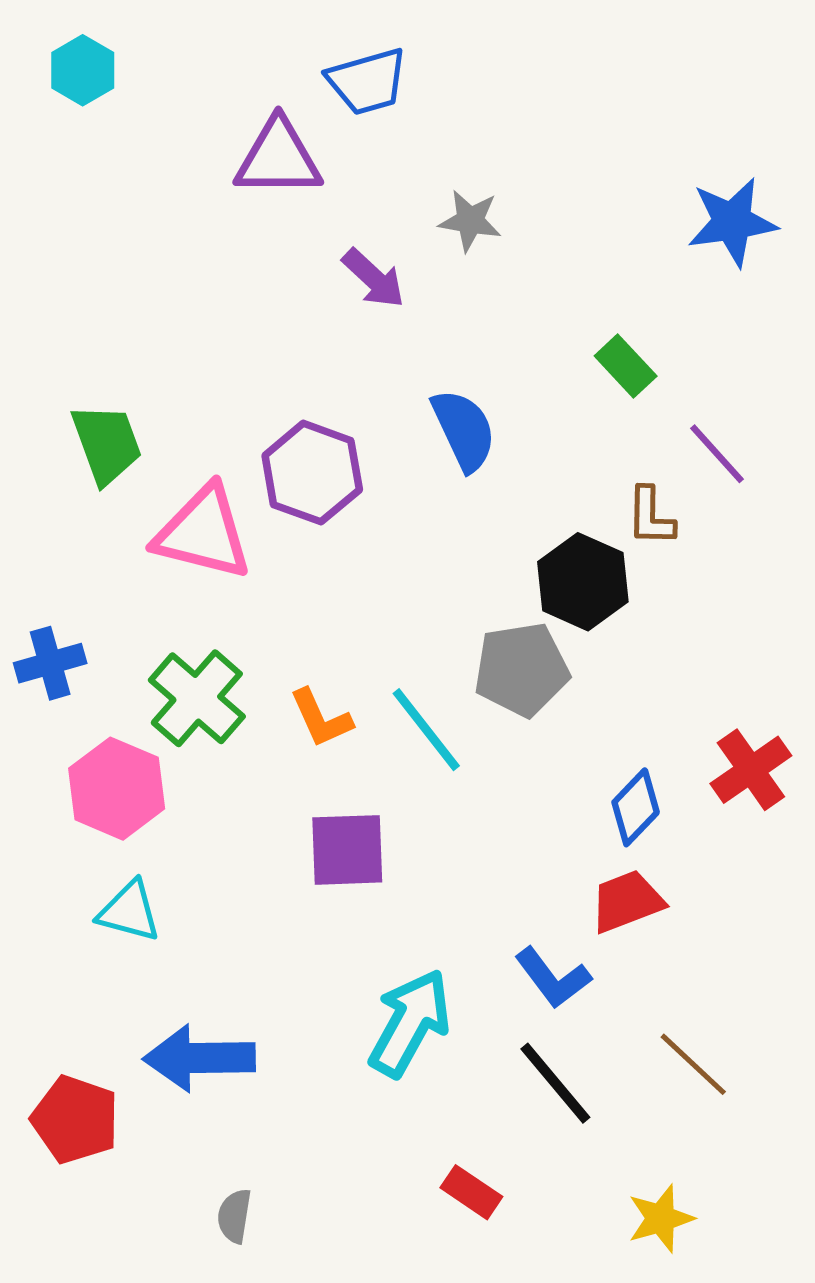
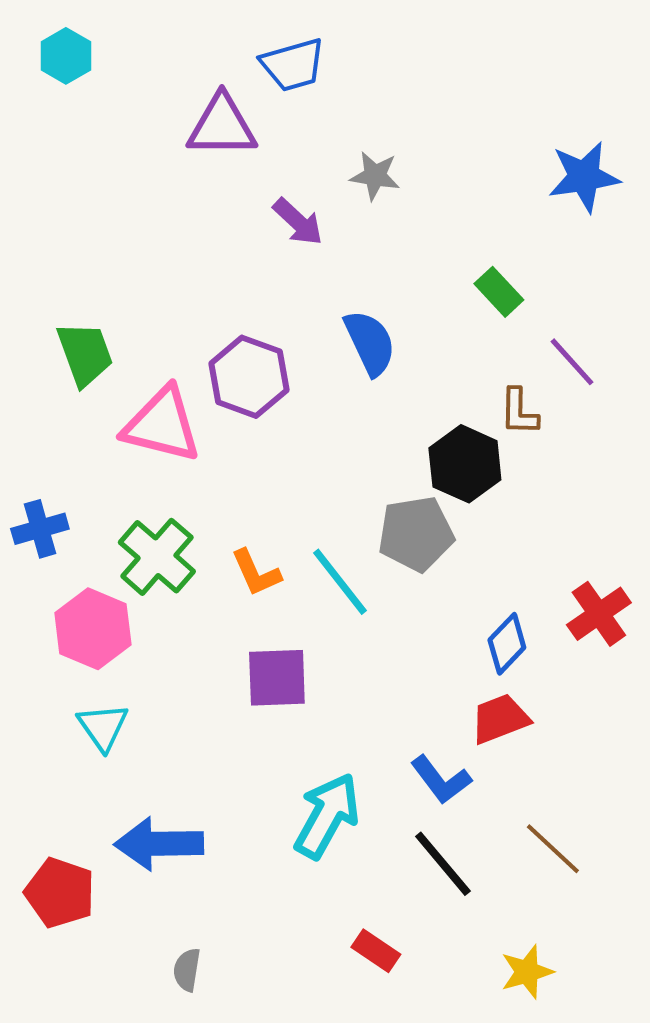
cyan triangle: (129, 911) -> (103, 727), turned 40

